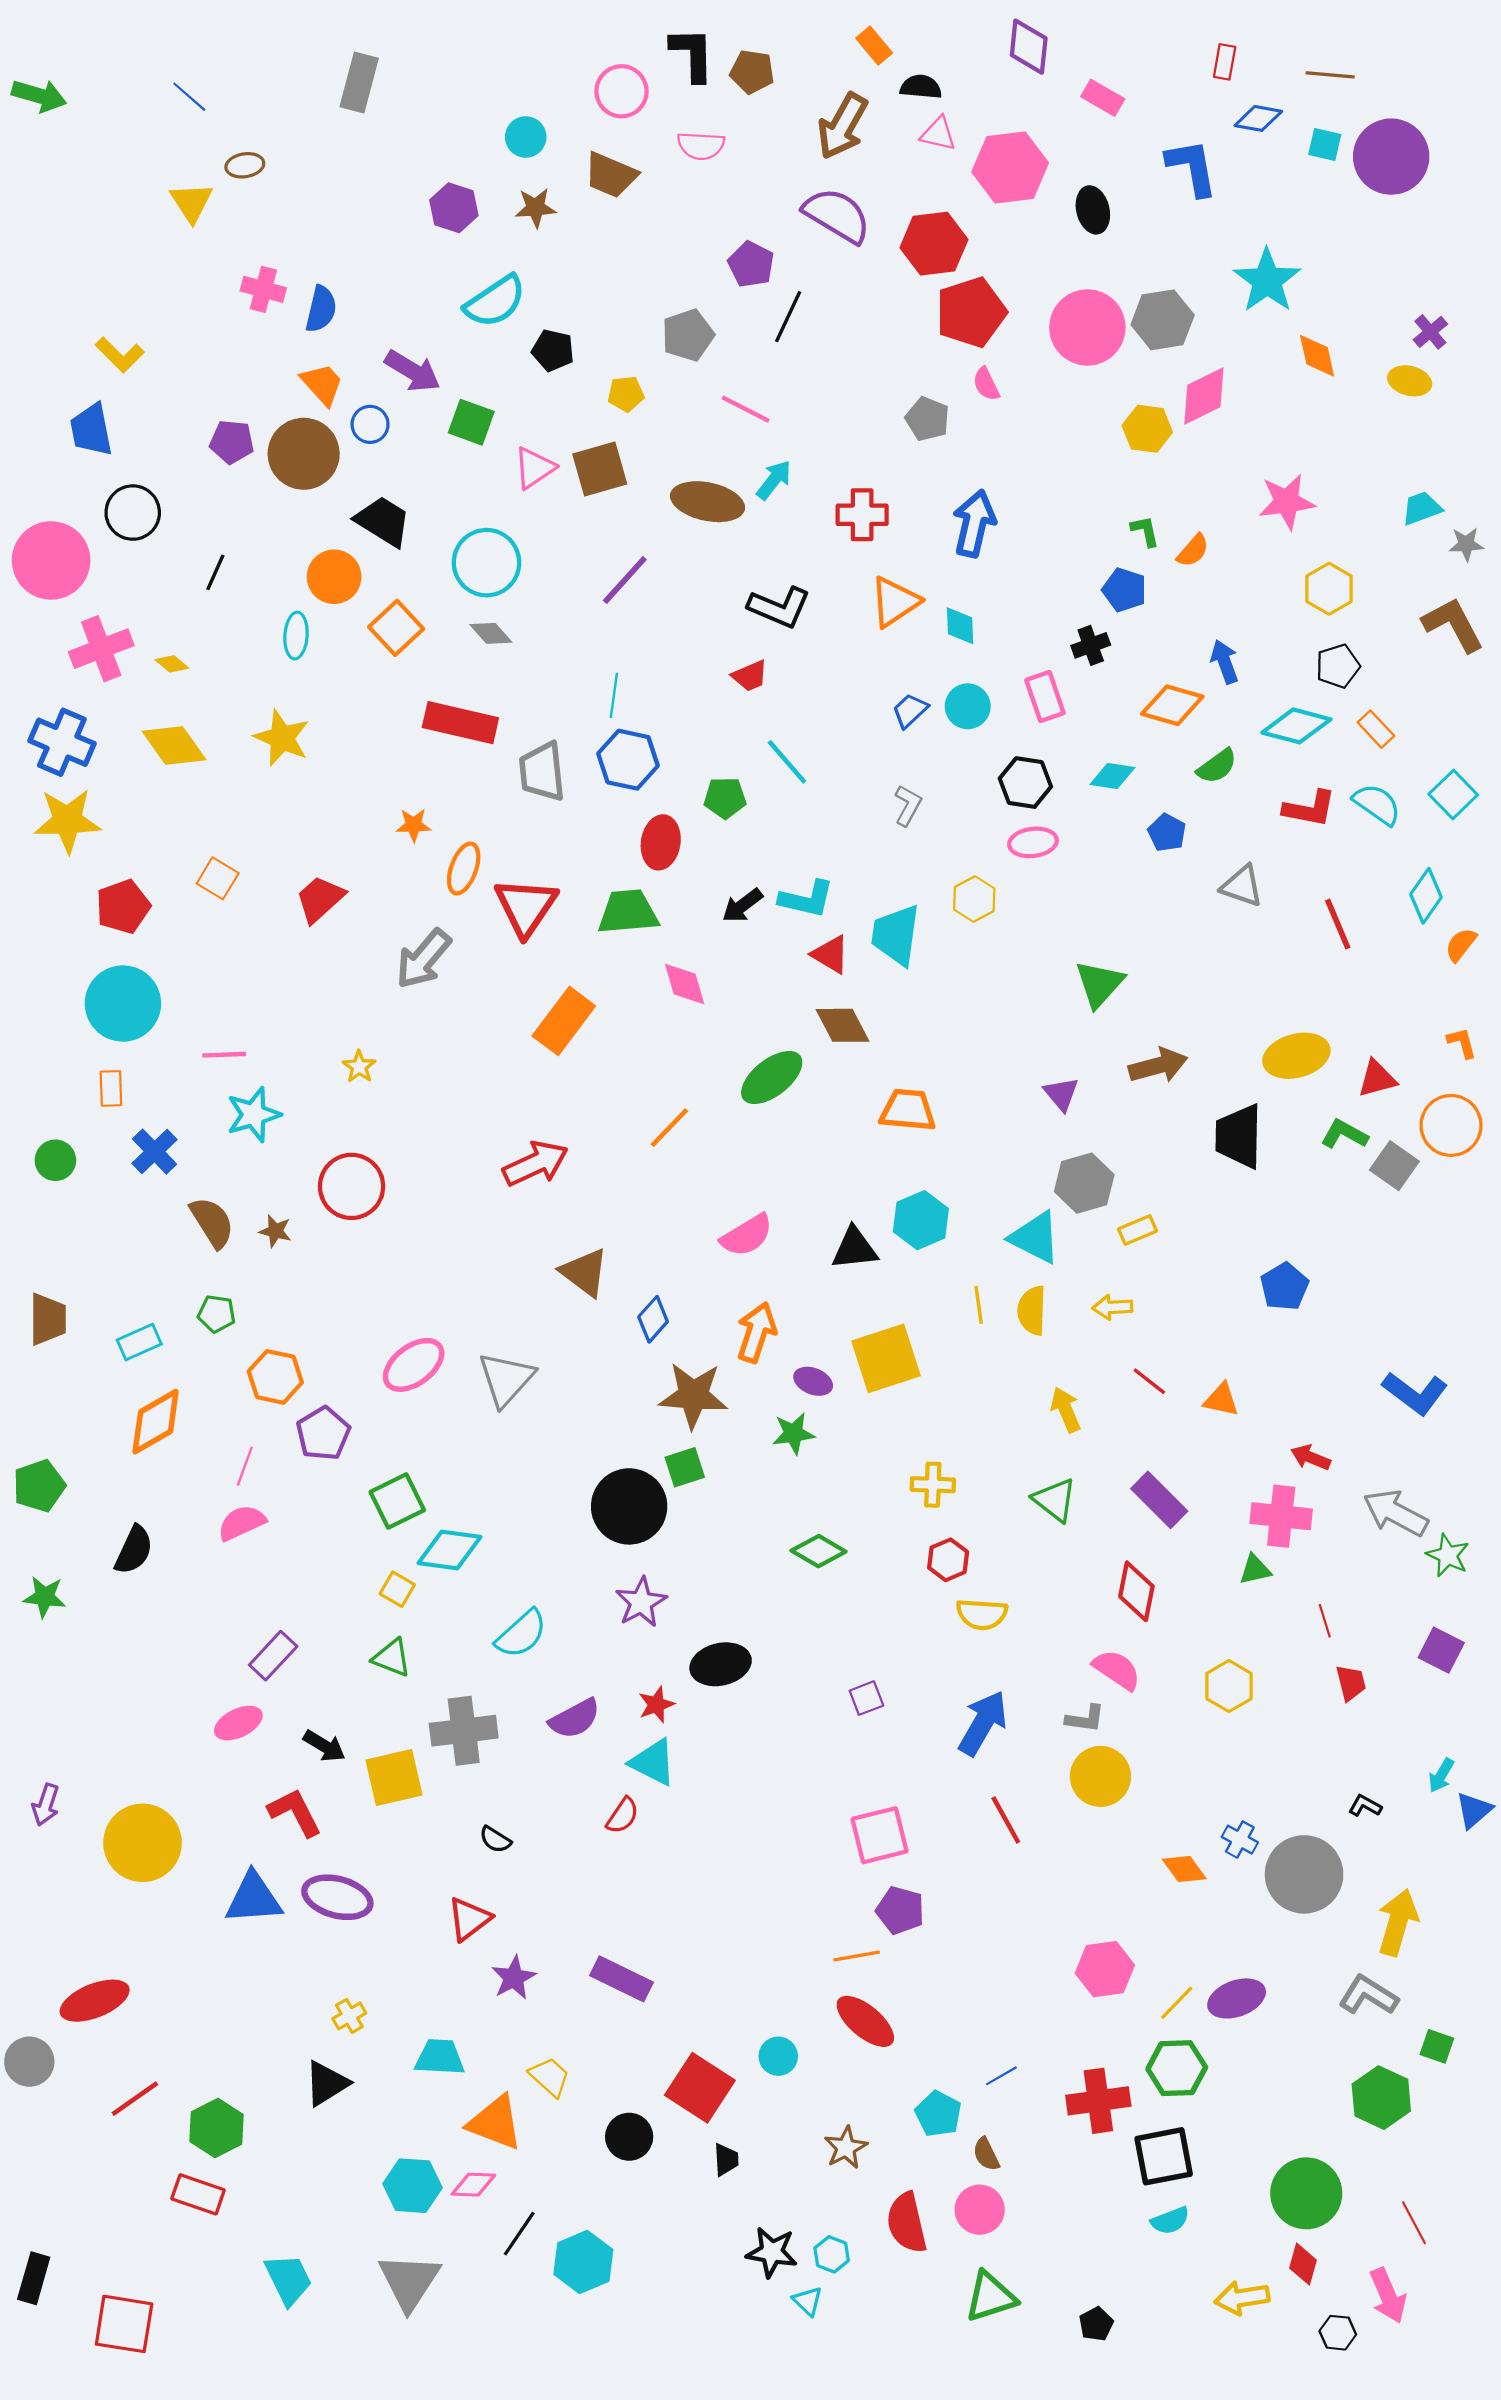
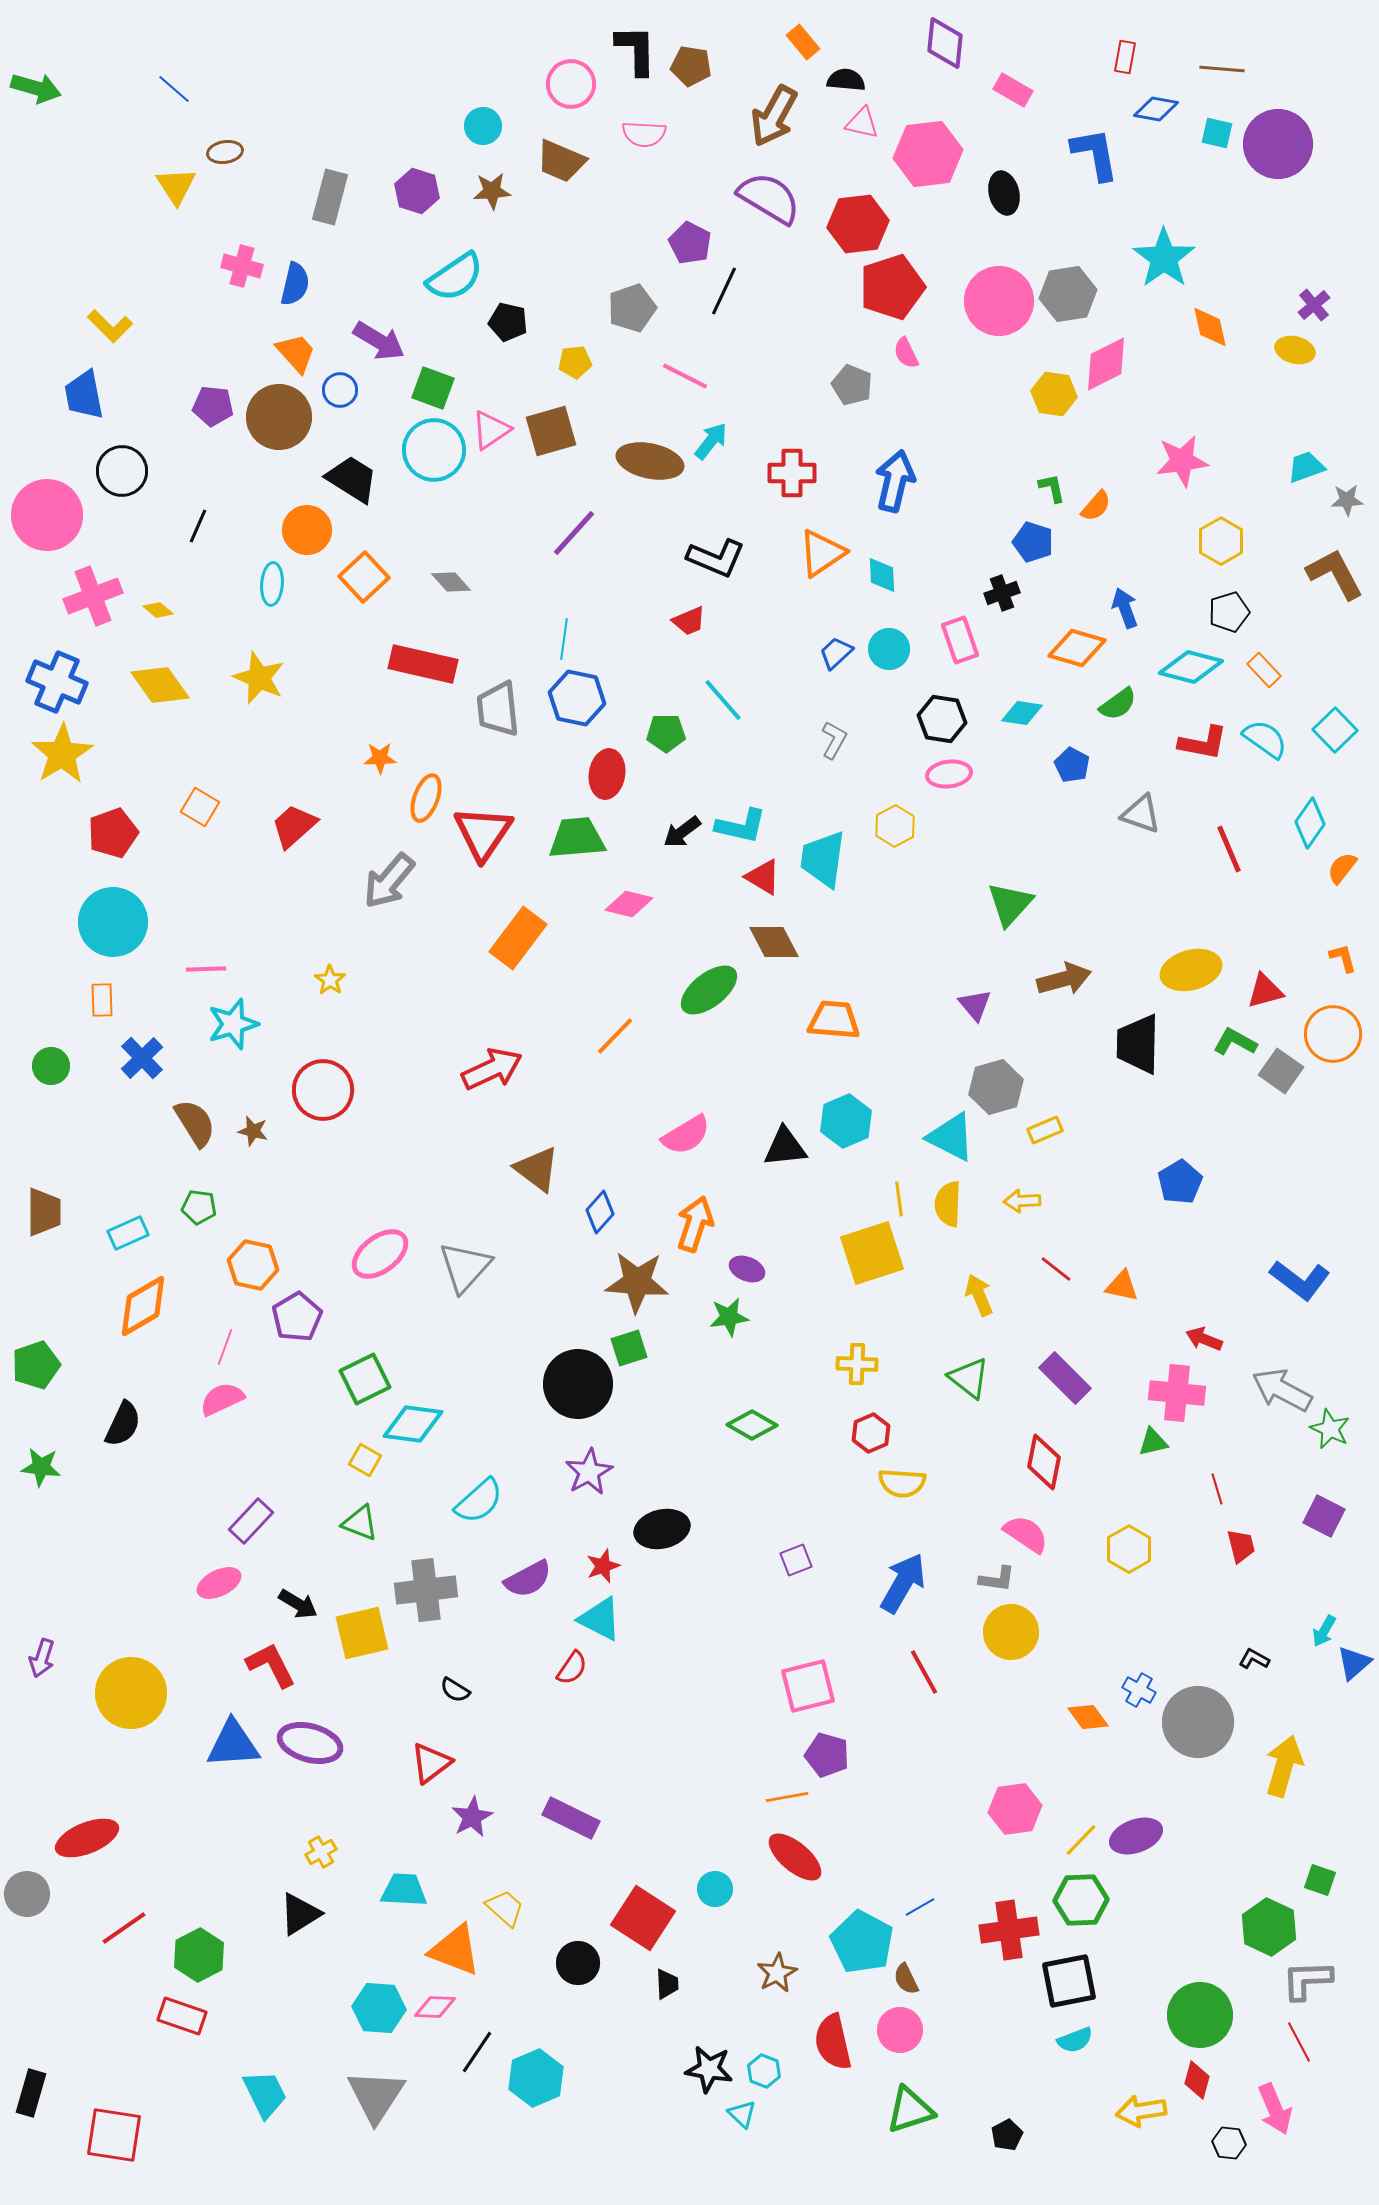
gray rectangle: (359, 83) -> (330, 197), moved
cyan circle: (487, 563) -> (434, 450), moved
yellow star: (67, 821) -> (62, 754), turned -30
pink diamond: (685, 984) -> (629, 904), turned -60
yellow square: (886, 1358) -> (872, 1253), moved
gray L-shape: (1368, 1995) -> (1307, 1980), moved, turned -34
cyan pentagon: (938, 2114) -> (862, 1942), size x1.5

